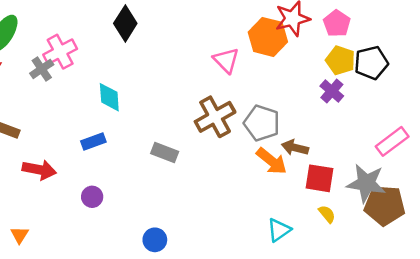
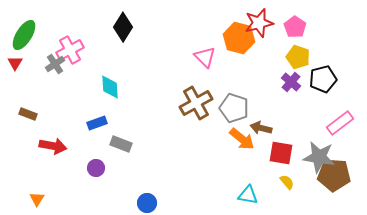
black pentagon: (371, 63) -> (323, 79), moved
gray rectangle: (165, 153) -> (121, 144), moved
cyan triangle: (279, 230) -> (248, 195), turned 45

